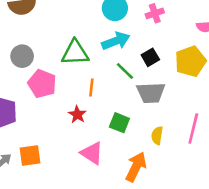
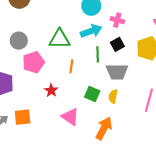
pink cross: (155, 13) -> (117, 20), moved, turned 32
green line: (125, 71) -> (98, 54), turned 42
pink pentagon: (42, 84) -> (33, 62), turned 30
red star: (77, 115) -> (51, 90), moved
yellow semicircle: (157, 135) -> (113, 96), moved

